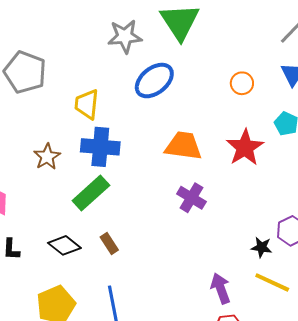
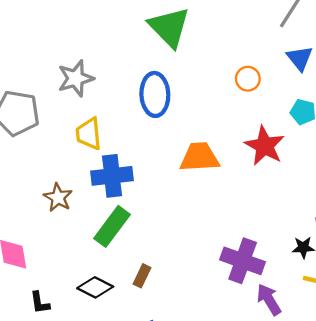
gray star: (125, 36) -> (76, 78), moved
blue ellipse: (154, 81) -> (155, 94), turned -42
purple cross: (191, 198) -> (243, 261), moved, size x1.4
brown rectangle: (109, 243) -> (142, 276), turned 70

